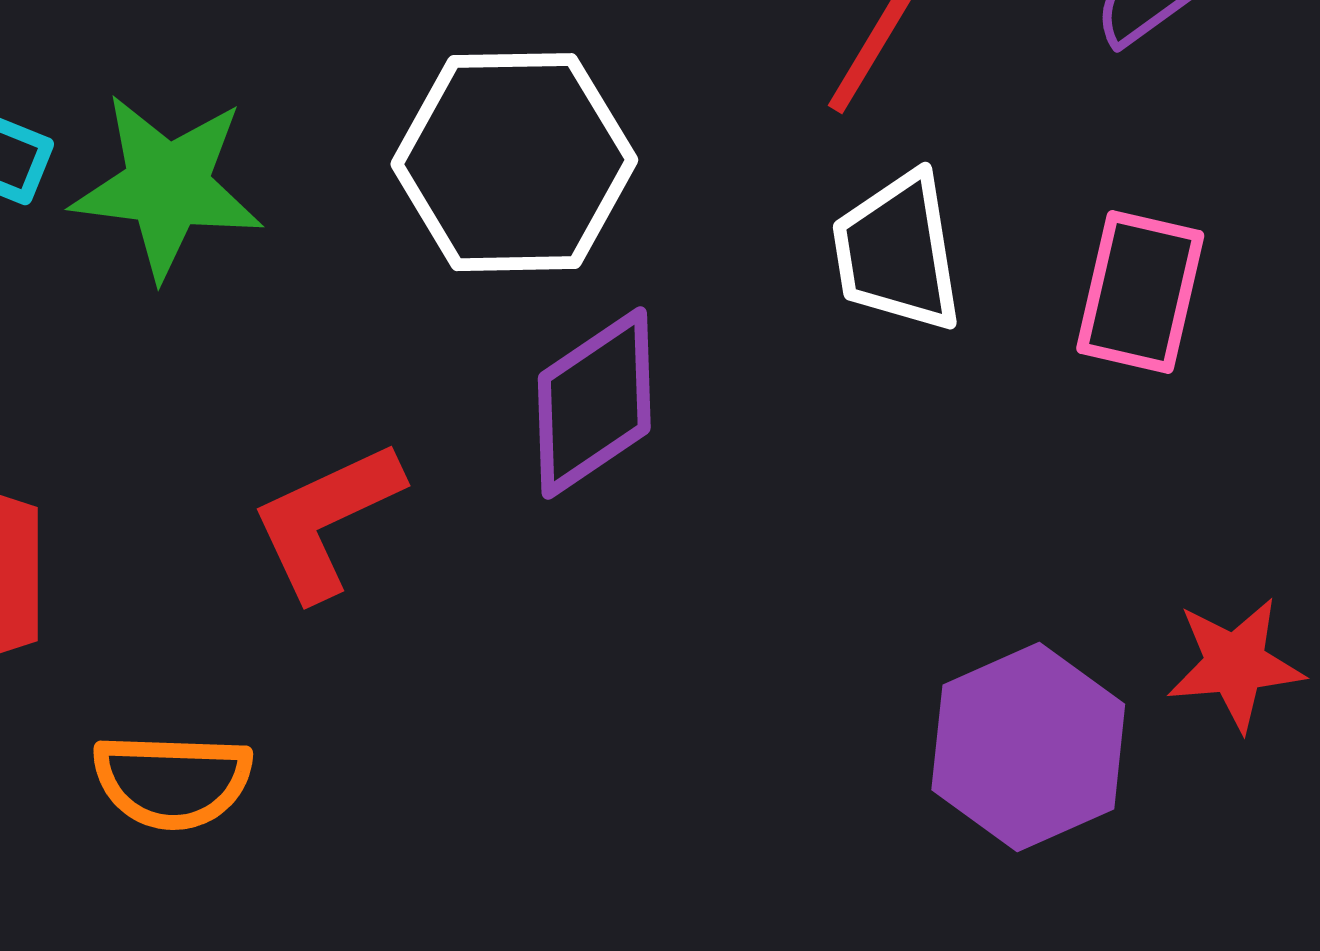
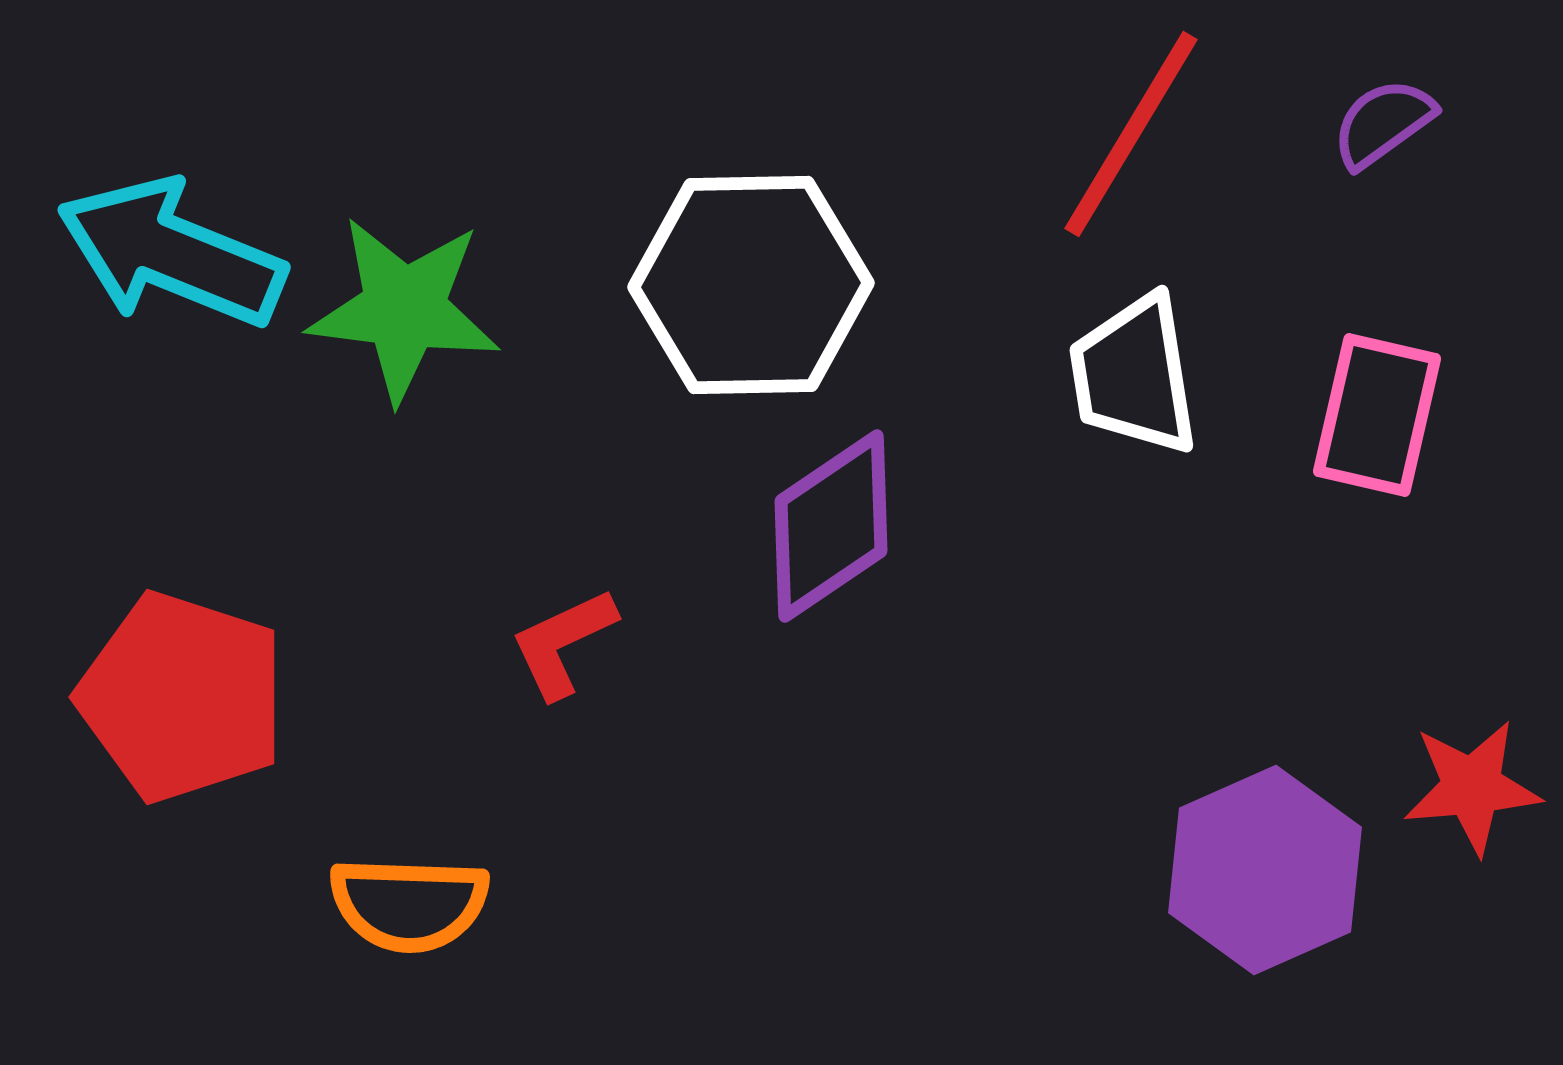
red L-shape: (326, 520) -> (563, 643), size x0.7

